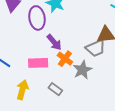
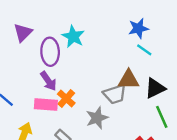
purple arrow: (54, 42) -> (48, 81), moved
orange cross: (65, 59) -> (66, 99), moved

